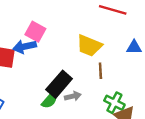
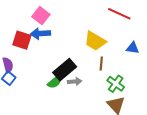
pink square: (35, 32) -> (41, 16), moved
green cross: (114, 103) -> (116, 84), moved

